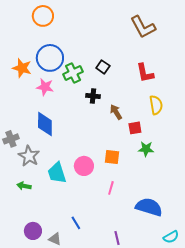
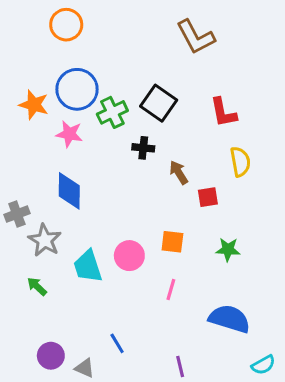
brown L-shape: (143, 27) -> (196, 37), moved
black square: (103, 67) -> (159, 103), size x1.6
green star: (146, 149) -> (228, 249), moved
green arrow: (24, 186) -> (37, 286), turned 32

